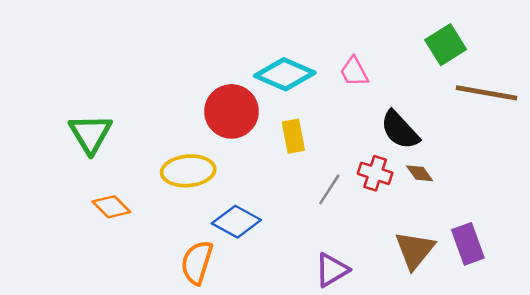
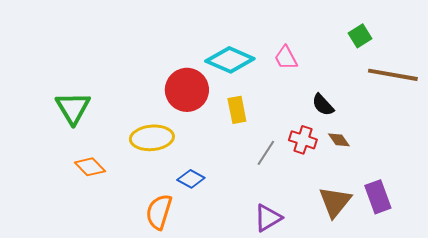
green square: (446, 45) -> (360, 36), size x0.7
black semicircle: (400, 130) -> (323, 105), size x0.7
blue diamond: (236, 222) -> (191, 179), size x0.7

